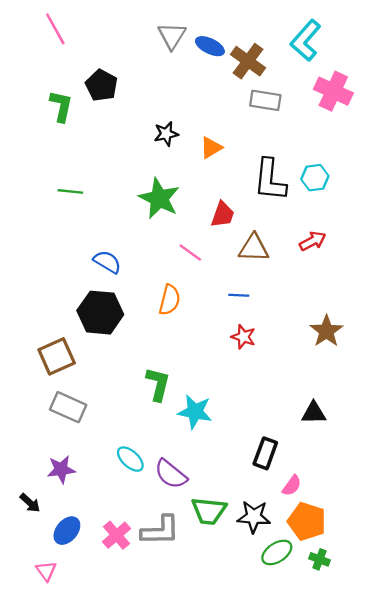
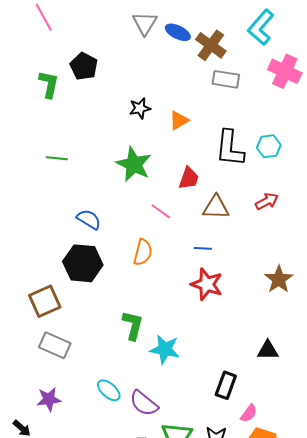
red star: (243, 337) -> (207, 284), size x1.5

